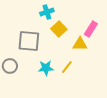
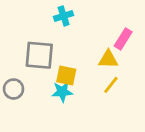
yellow square: (59, 29) -> (66, 75), moved, turned -35
yellow line: (67, 67) -> (111, 85), moved

